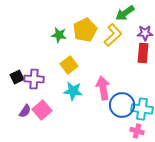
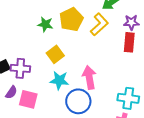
blue circle: (122, 105) -> (78, 101), moved
pink square: (42, 110) -> (28, 99), turned -36
purple semicircle: (25, 111) -> (11, 92), moved

